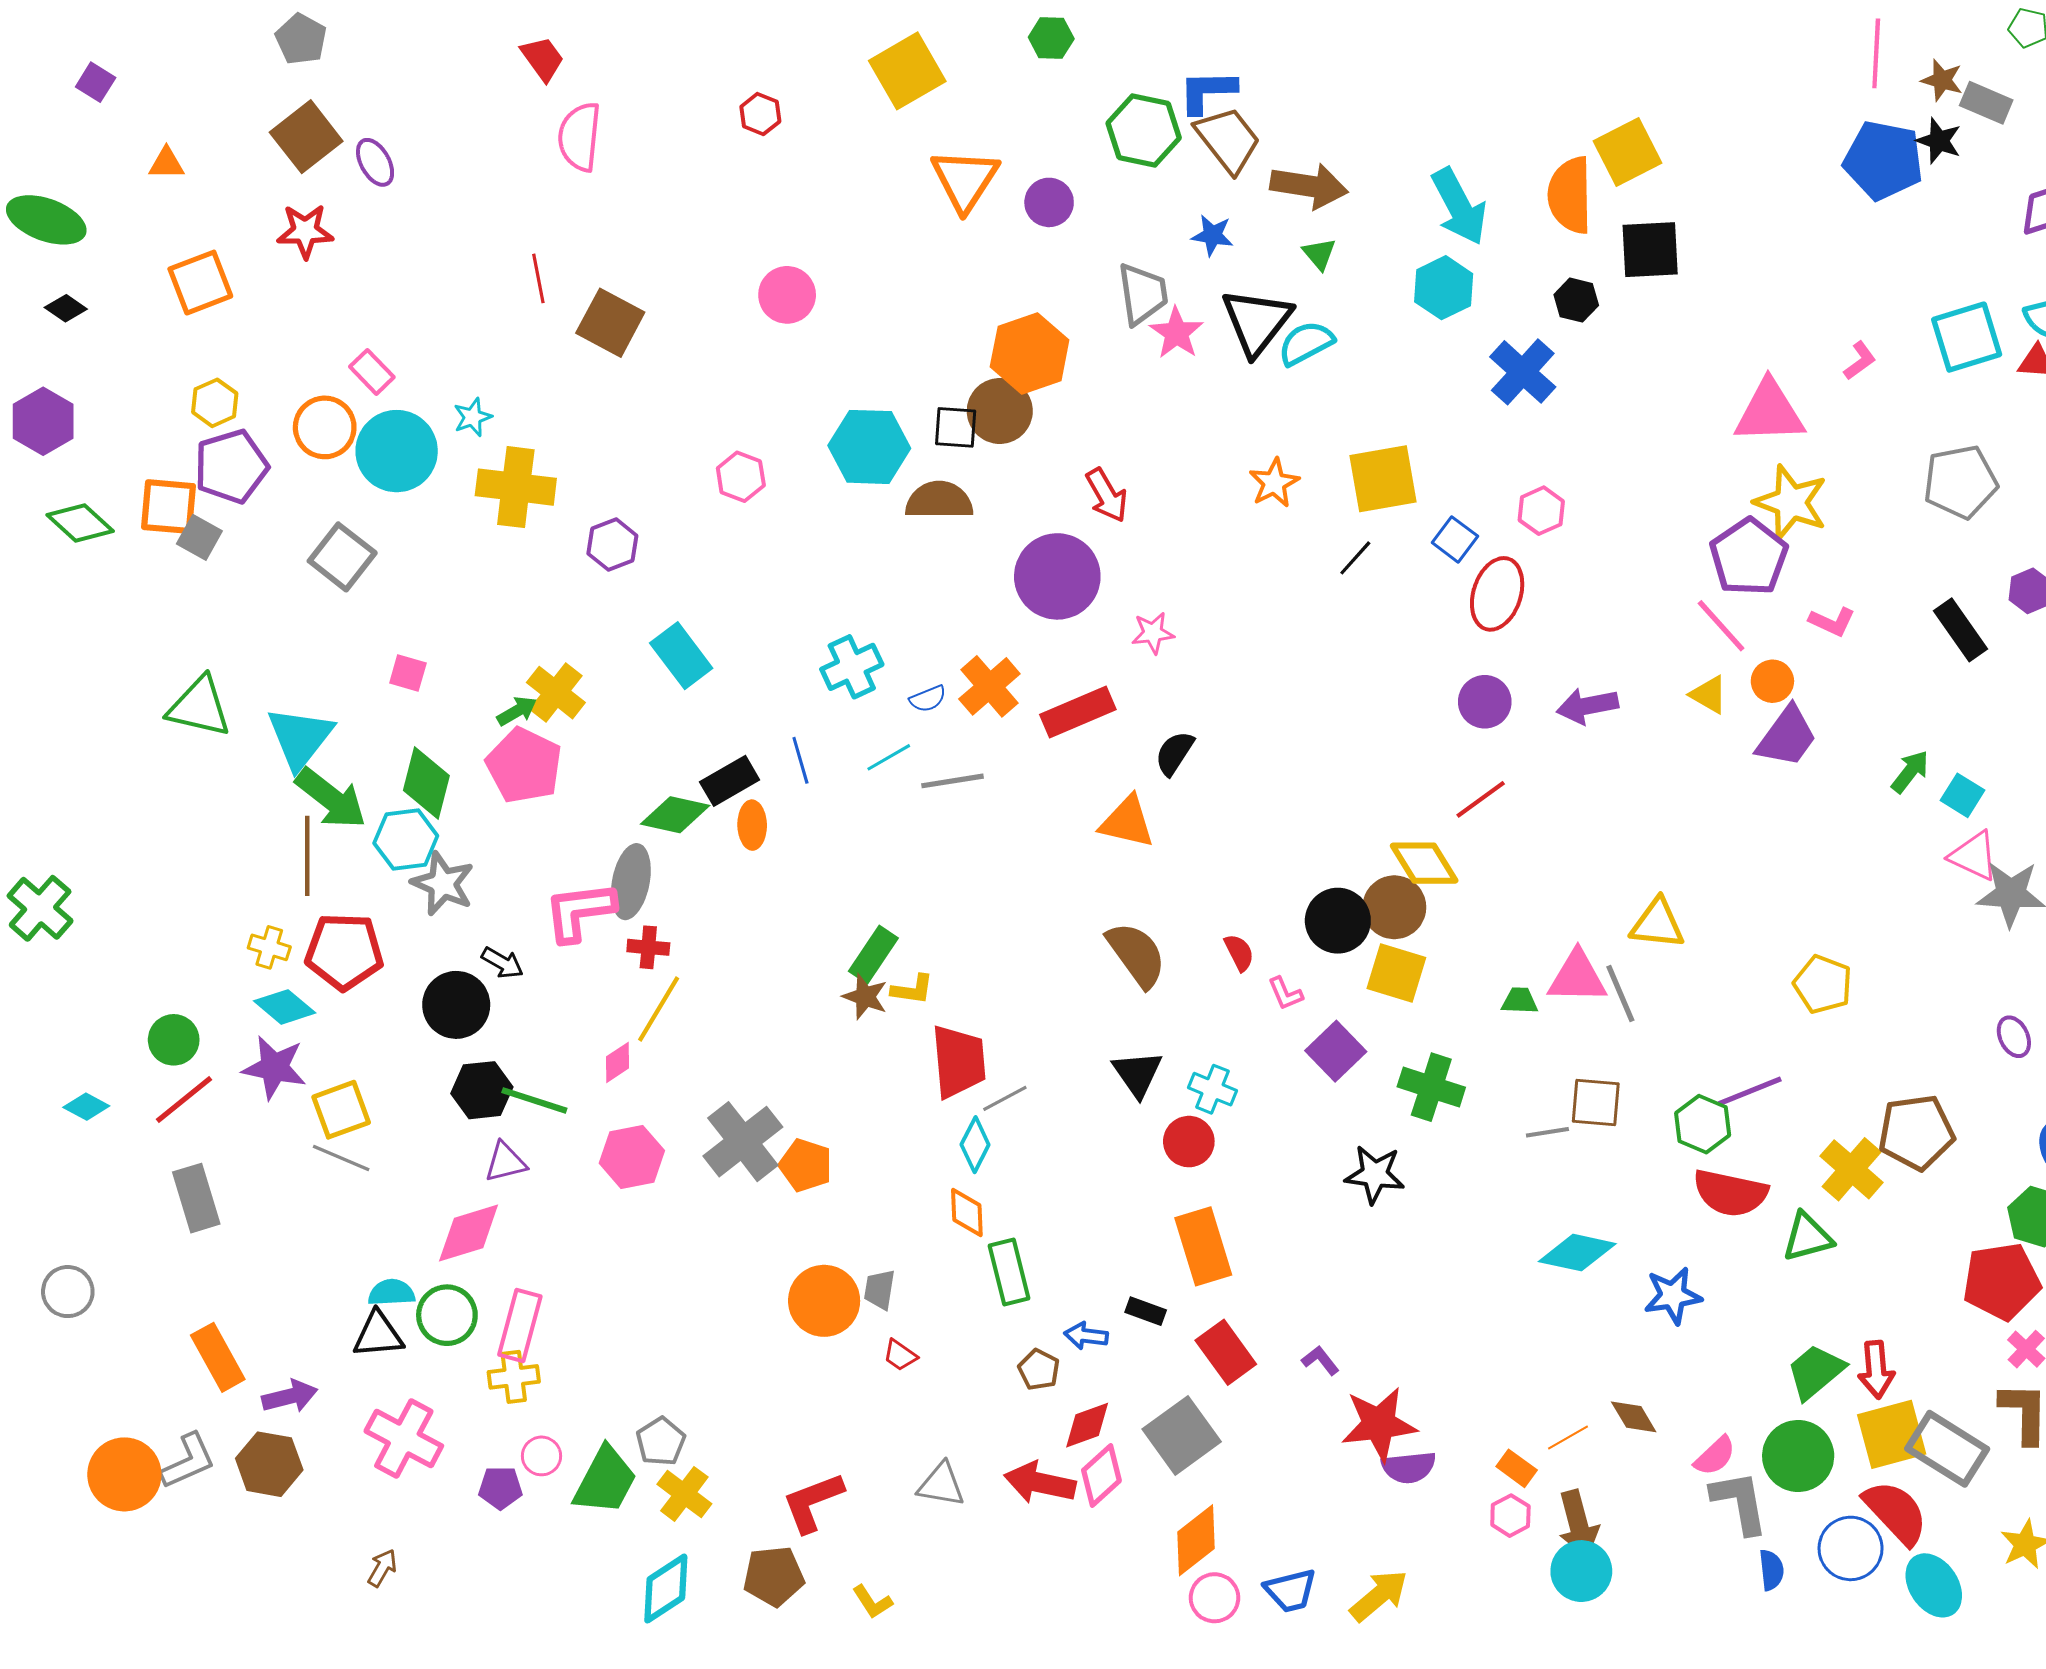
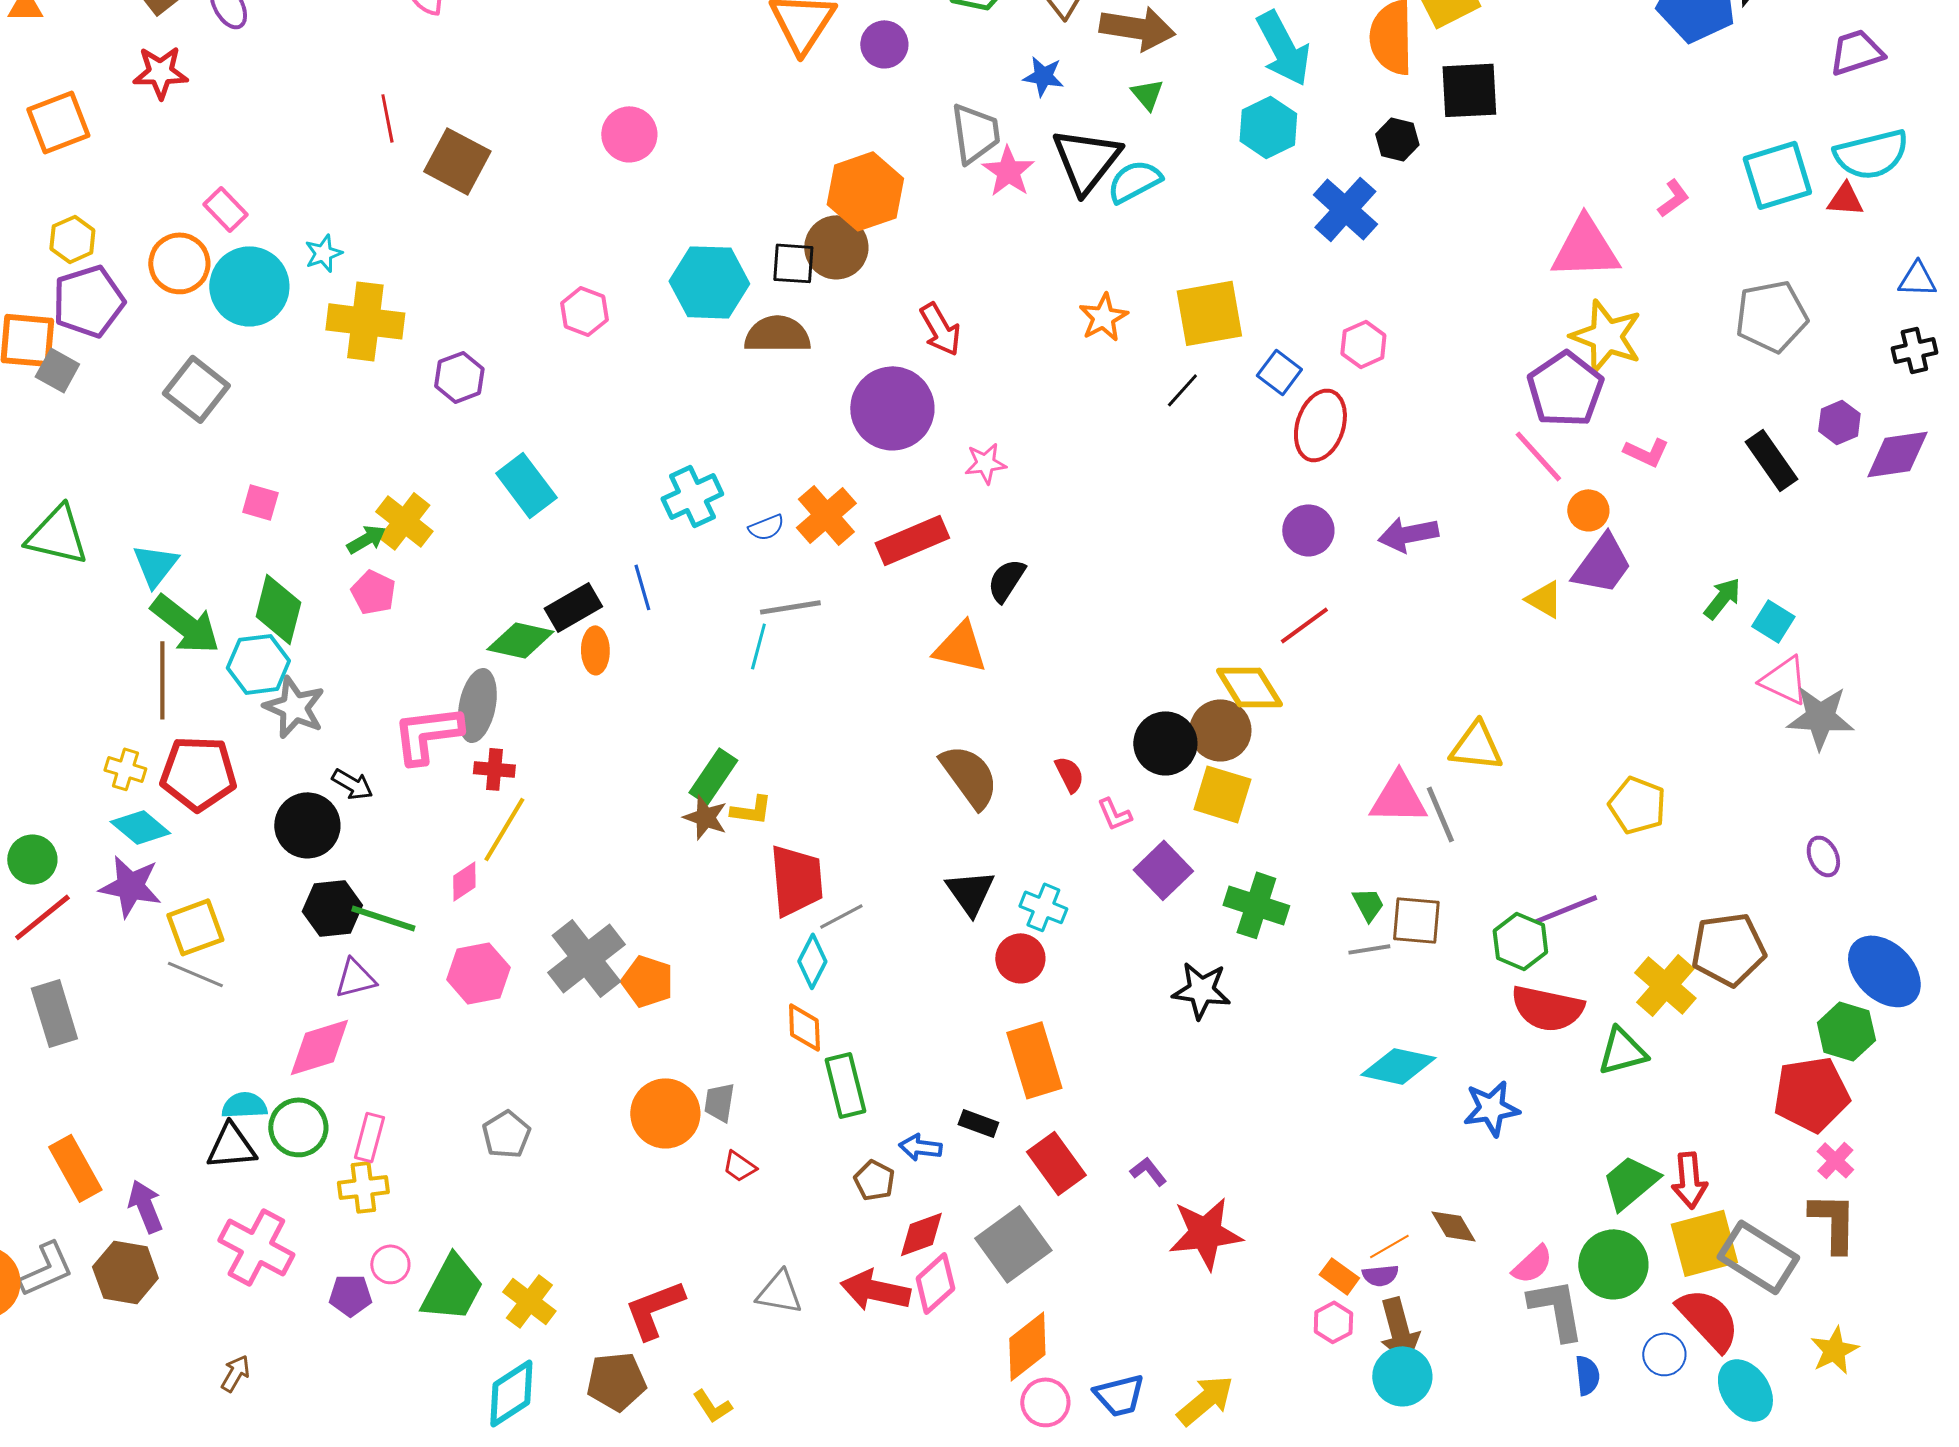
yellow triangle: (1709, 695) -> (1544, 599), moved
cyan triangle: (300, 738) -> (155, 565), size x0.7
cyan line: (889, 757) -> (758, 646), moved, turned -45
pink pentagon: (524, 765) -> (373, 592), size x0.6
green trapezoid: (1520, 1001) -> (1368, 904), moved, turned 60
pink rectangle: (520, 1325) -> (369, 1137), size x0.7
purple arrow: (290, 1396) -> (145, 1206), turned -98
gray pentagon: (661, 1442) -> (506, 1134), moved
purple semicircle: (1409, 1467) -> (1380, 1275), moved, size x0.7
blue circle: (1851, 1548) -> (1664, 1354), size x0.7

